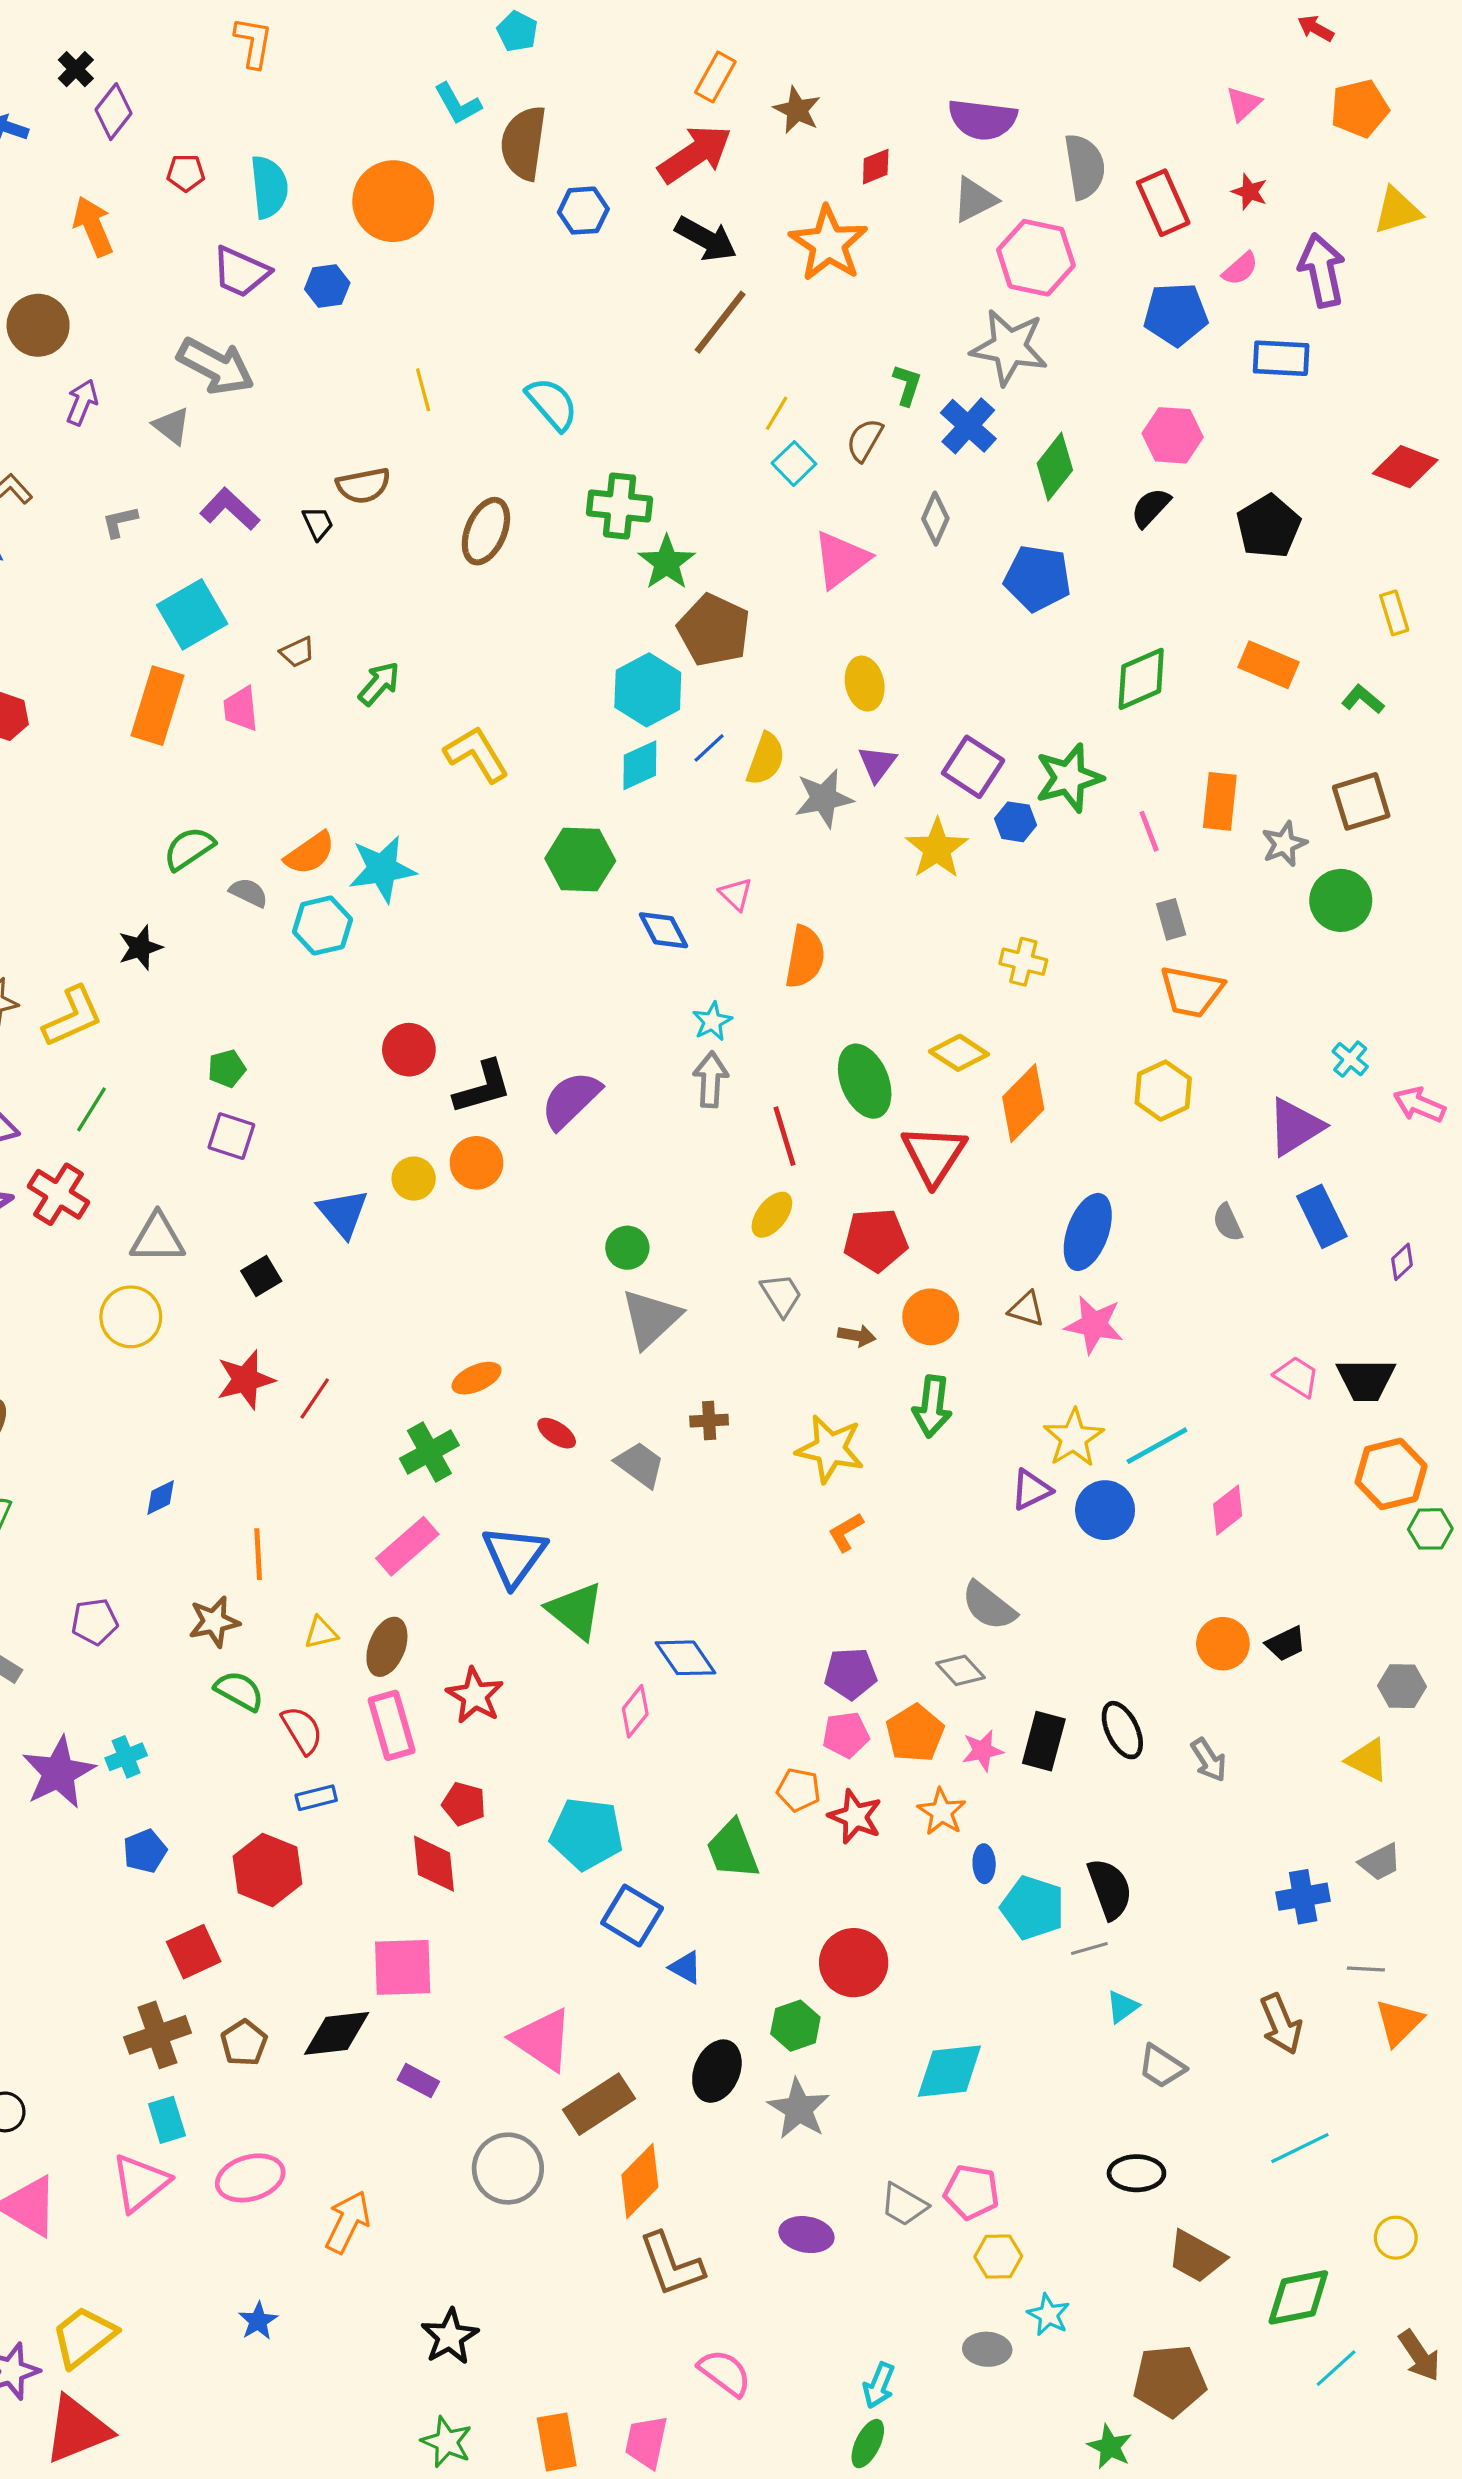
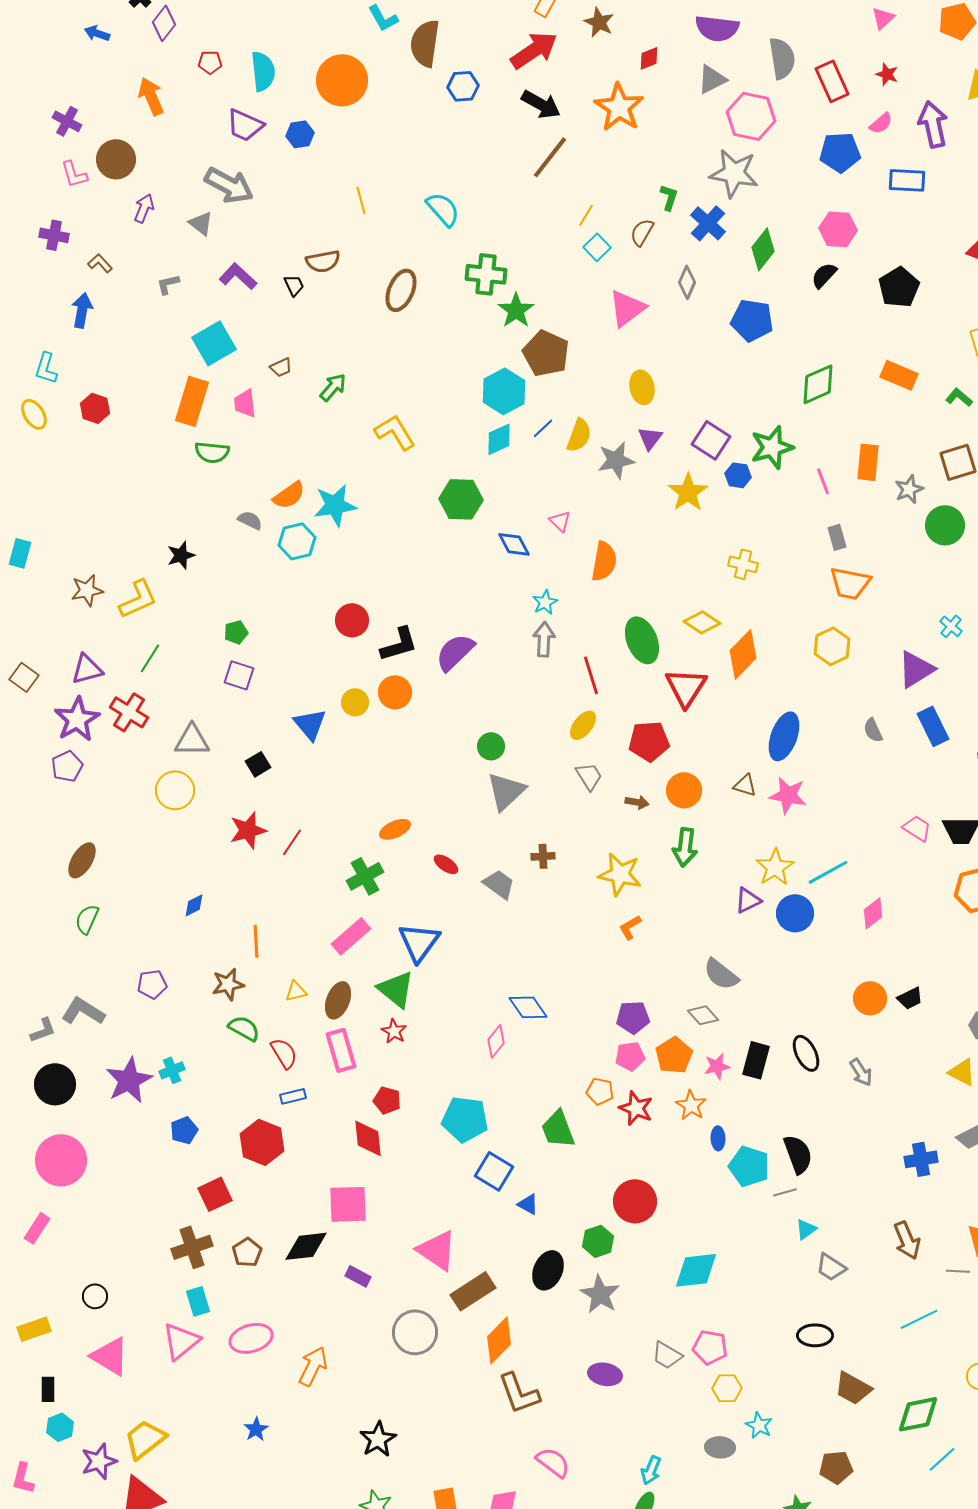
green semicircle: (189, 849) -> (212, 452), moved, turned -140
green triangle: (575, 1611) -> (396, 989), moved
red star: (475, 1696) -> (394, 1031), size x0.7
gray line: (1366, 1969) -> (958, 1271), moved
brown pentagon: (1169, 2381) -> (836, 1467), size x0.7

